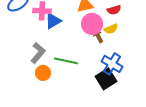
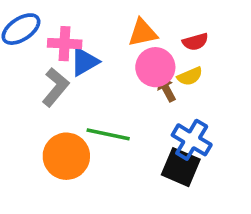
gray L-shape: (38, 53) -> (55, 87), moved
orange circle: (43, 73) -> (66, 156), size x1.6
black square: (106, 79) -> (181, 167), turned -35

